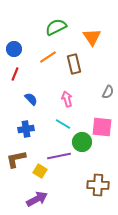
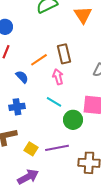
orange line: (48, 57) -> (39, 60), moved
brown rectangle: (74, 64) -> (64, 54), moved
purple line: (59, 156) -> (57, 148), moved

